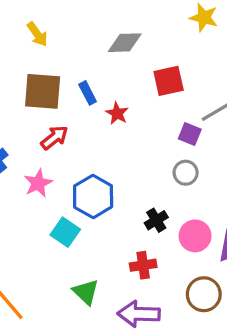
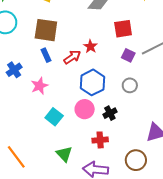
blue rectangle: (88, 93) -> (46, 55), moved
purple square: (190, 134) -> (128, 55), moved
red arrow: (54, 138) -> (72, 57), moved
blue hexagon: (93, 196) -> (92, 82), moved
pink circle: (195, 236) -> (85, 109), moved

